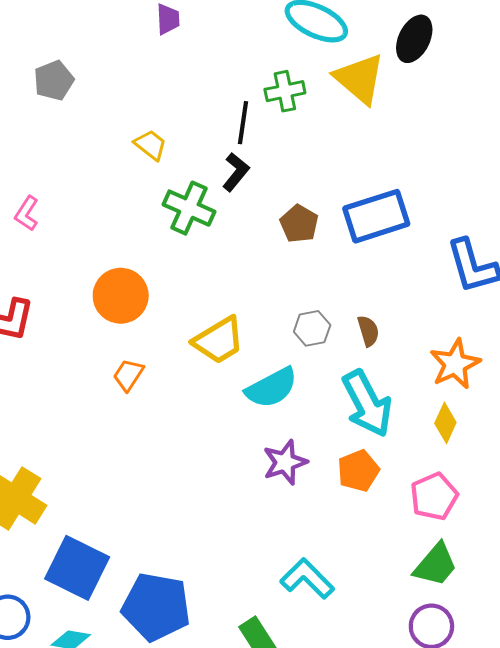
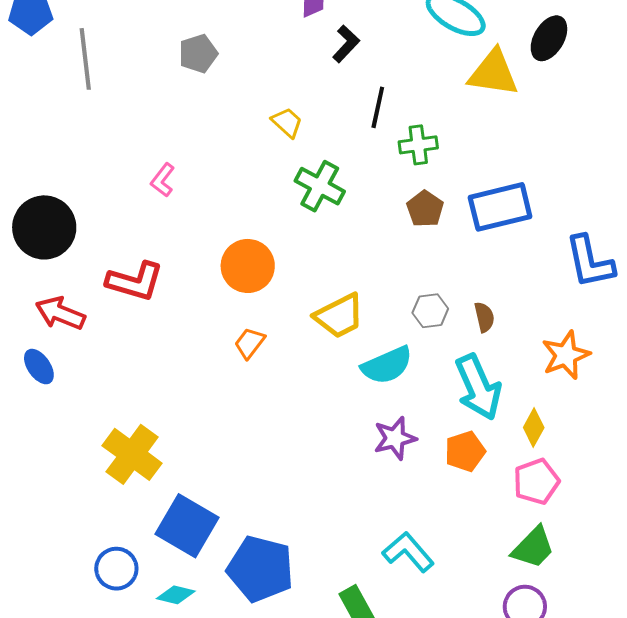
yellow triangle: (360, 79) -> (493, 73), turned -36
green cross: (285, 91) -> (418, 145), moved
black L-shape: (236, 172) -> (346, 44), moved
yellow diamond: (445, 423) -> (534, 427), moved

